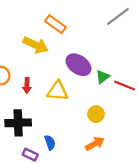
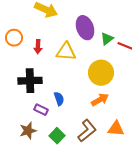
purple ellipse: (78, 65) -> (85, 28), turned 35
yellow circle: (96, 114) -> (101, 73), size x1.6

